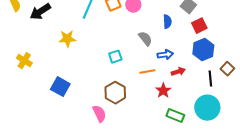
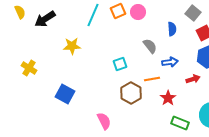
red arrow: (178, 72) -> (193, 79), moved
brown hexagon: (115, 93) -> (131, 93), moved

